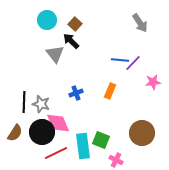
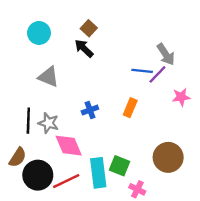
cyan circle: (47, 20) -> (39, 33), moved
gray arrow: (140, 23) -> (166, 54), moved
gray triangle: (55, 54) -> (48, 77), moved, turned -30
black circle: (42, 132) -> (38, 175), moved

